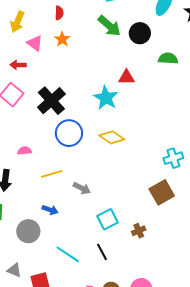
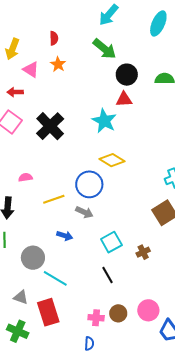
black circle: (140, 33) -> (127, 75), moved
blue circle: (69, 133) -> (89, 184), moved
blue arrow: (50, 210) -> (65, 236), moved
cyan line: (68, 254) -> (55, 278), moved

